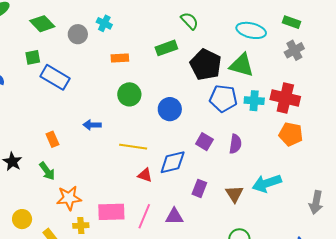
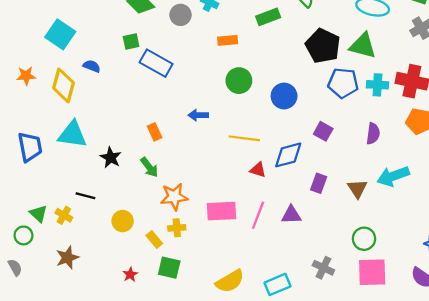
green rectangle: (166, 48) -> (268, 17), moved
purple semicircle: (235, 144) -> (373, 134), moved
yellow cross: (81, 226) -> (177, 228), moved

